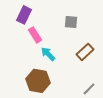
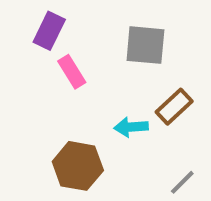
gray square: (71, 22) -> (145, 45), size x1.5
cyan arrow: (48, 54) -> (131, 127), moved, turned -49

